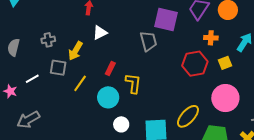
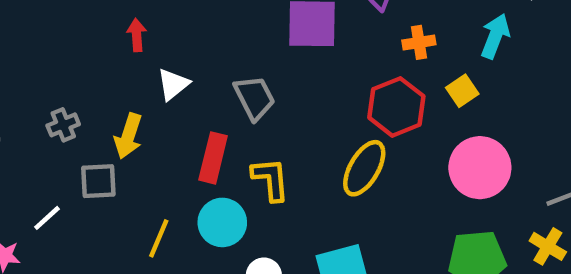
gray trapezoid: (148, 41) -> (254, 98), moved
red rectangle: (110, 69) -> (213, 158), size x1.5
yellow line: (80, 83) -> (159, 238), moved
yellow ellipse: (188, 116) -> (364, 168), moved

